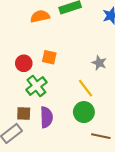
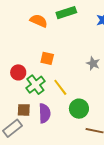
orange semicircle: (40, 16) -> (39, 21), turned 36
red circle: (24, 63) -> (18, 72), moved
yellow line: (85, 88) -> (60, 87), moved

